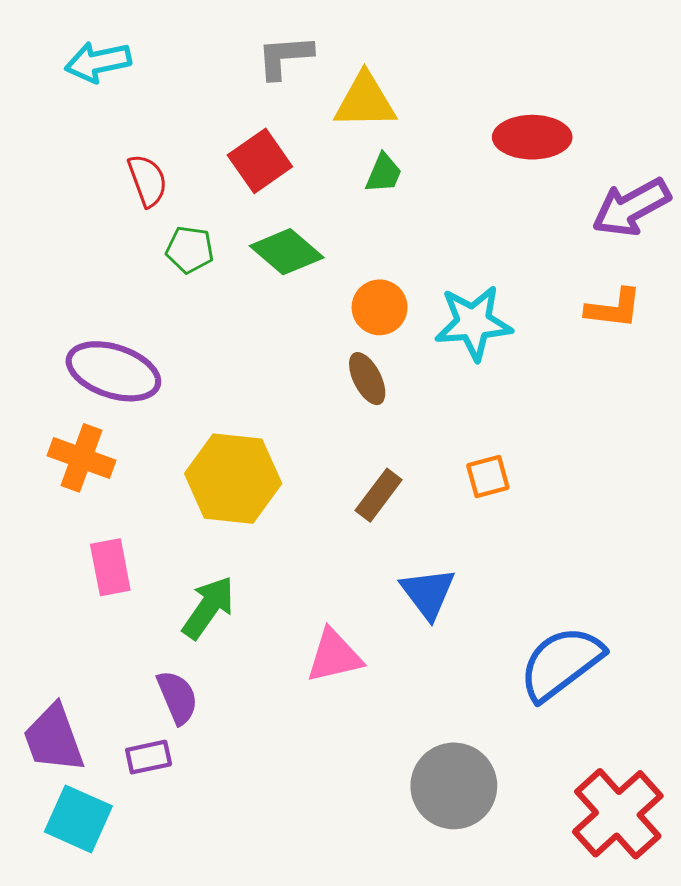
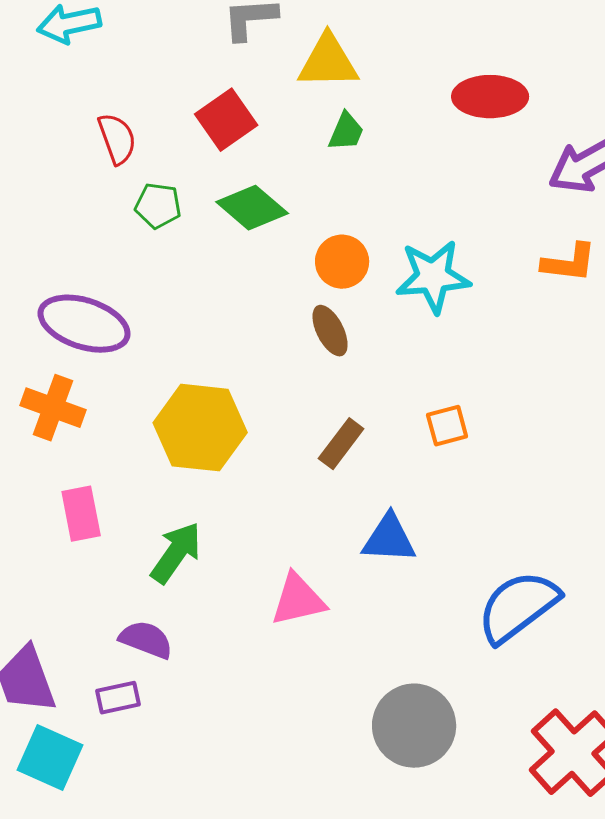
blue triangle: (428, 593) -> (389, 539), turned -50
purple semicircle: (177, 697) -> (146, 640), turned -46

